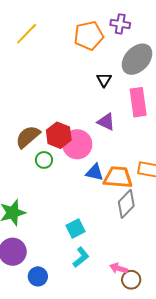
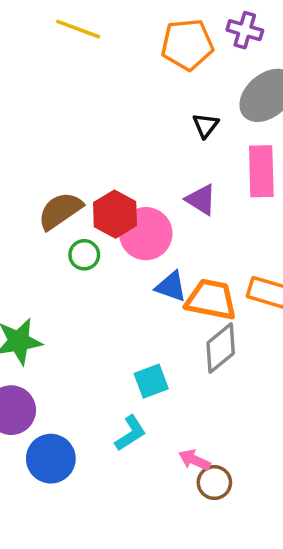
yellow line: (27, 34) -> (78, 29), turned 60
cyan square: (75, 228) -> (151, 381), moved
blue circle: (38, 276) -> (51, 459), size x1.4

